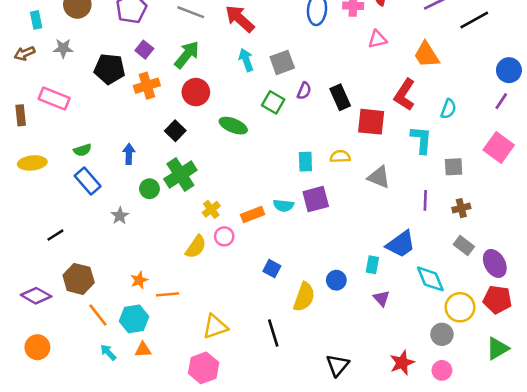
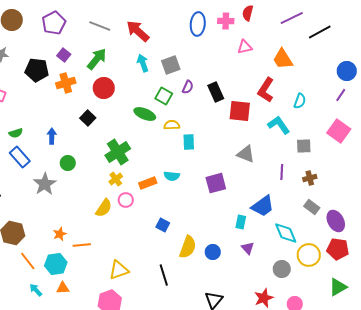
green ellipse: (233, 126) -> (145, 114), moved
cyan L-shape: (421, 140) -> (279, 125), turned -40
yellow semicircle: (340, 157) -> (172, 125), moved
green cross: (180, 175) -> (118, 152), moved
purple square: (316, 199) -> (216, 183), moved
gray star: (120, 216) -> (45, 184), size x1.6
blue circle: (336, 280) -> (213, 252), moved
gray circle: (442, 334) -> (282, 269), moved

